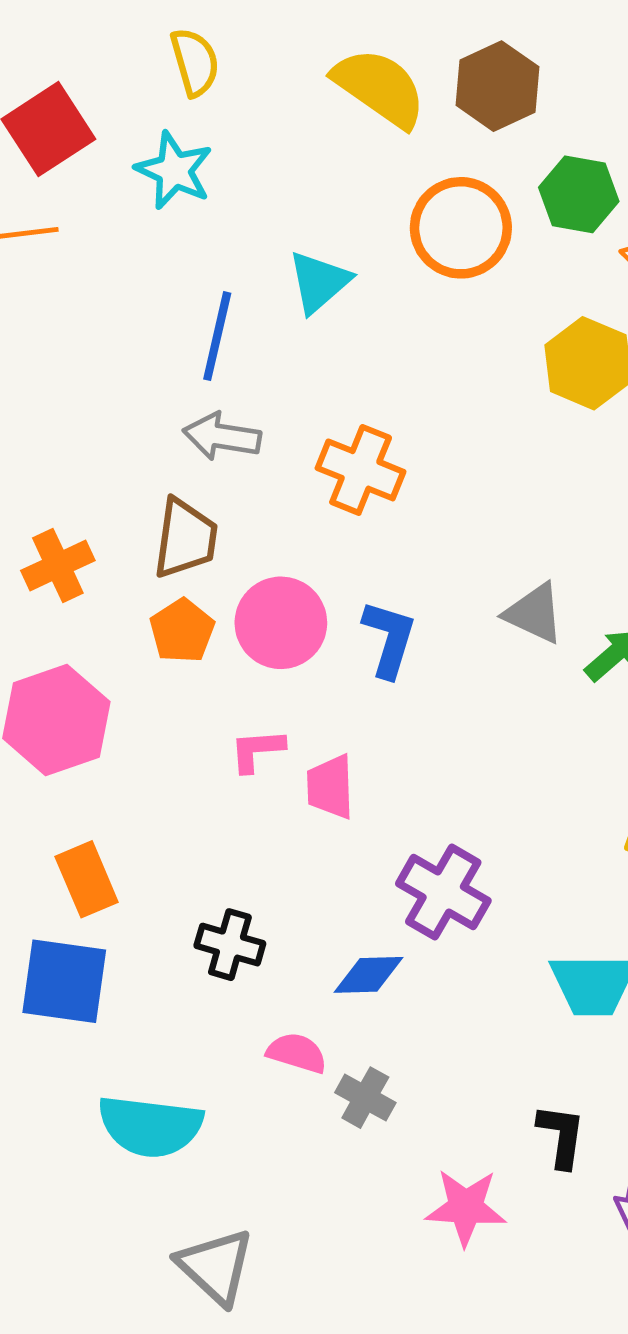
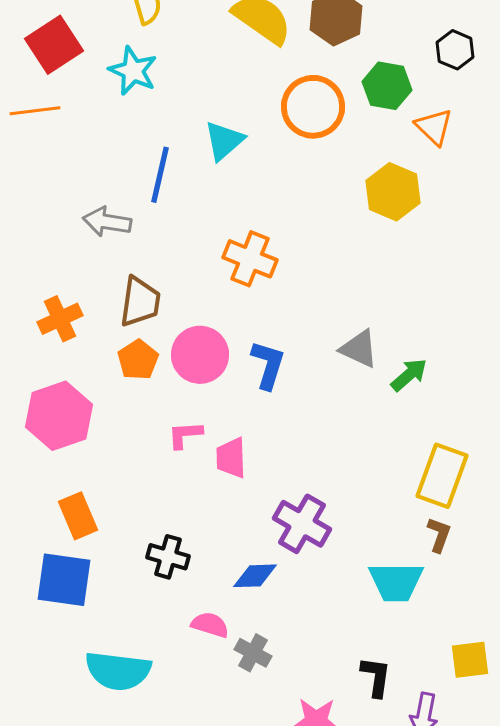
gray arrow: (222, 436) -> (107, 222), moved

